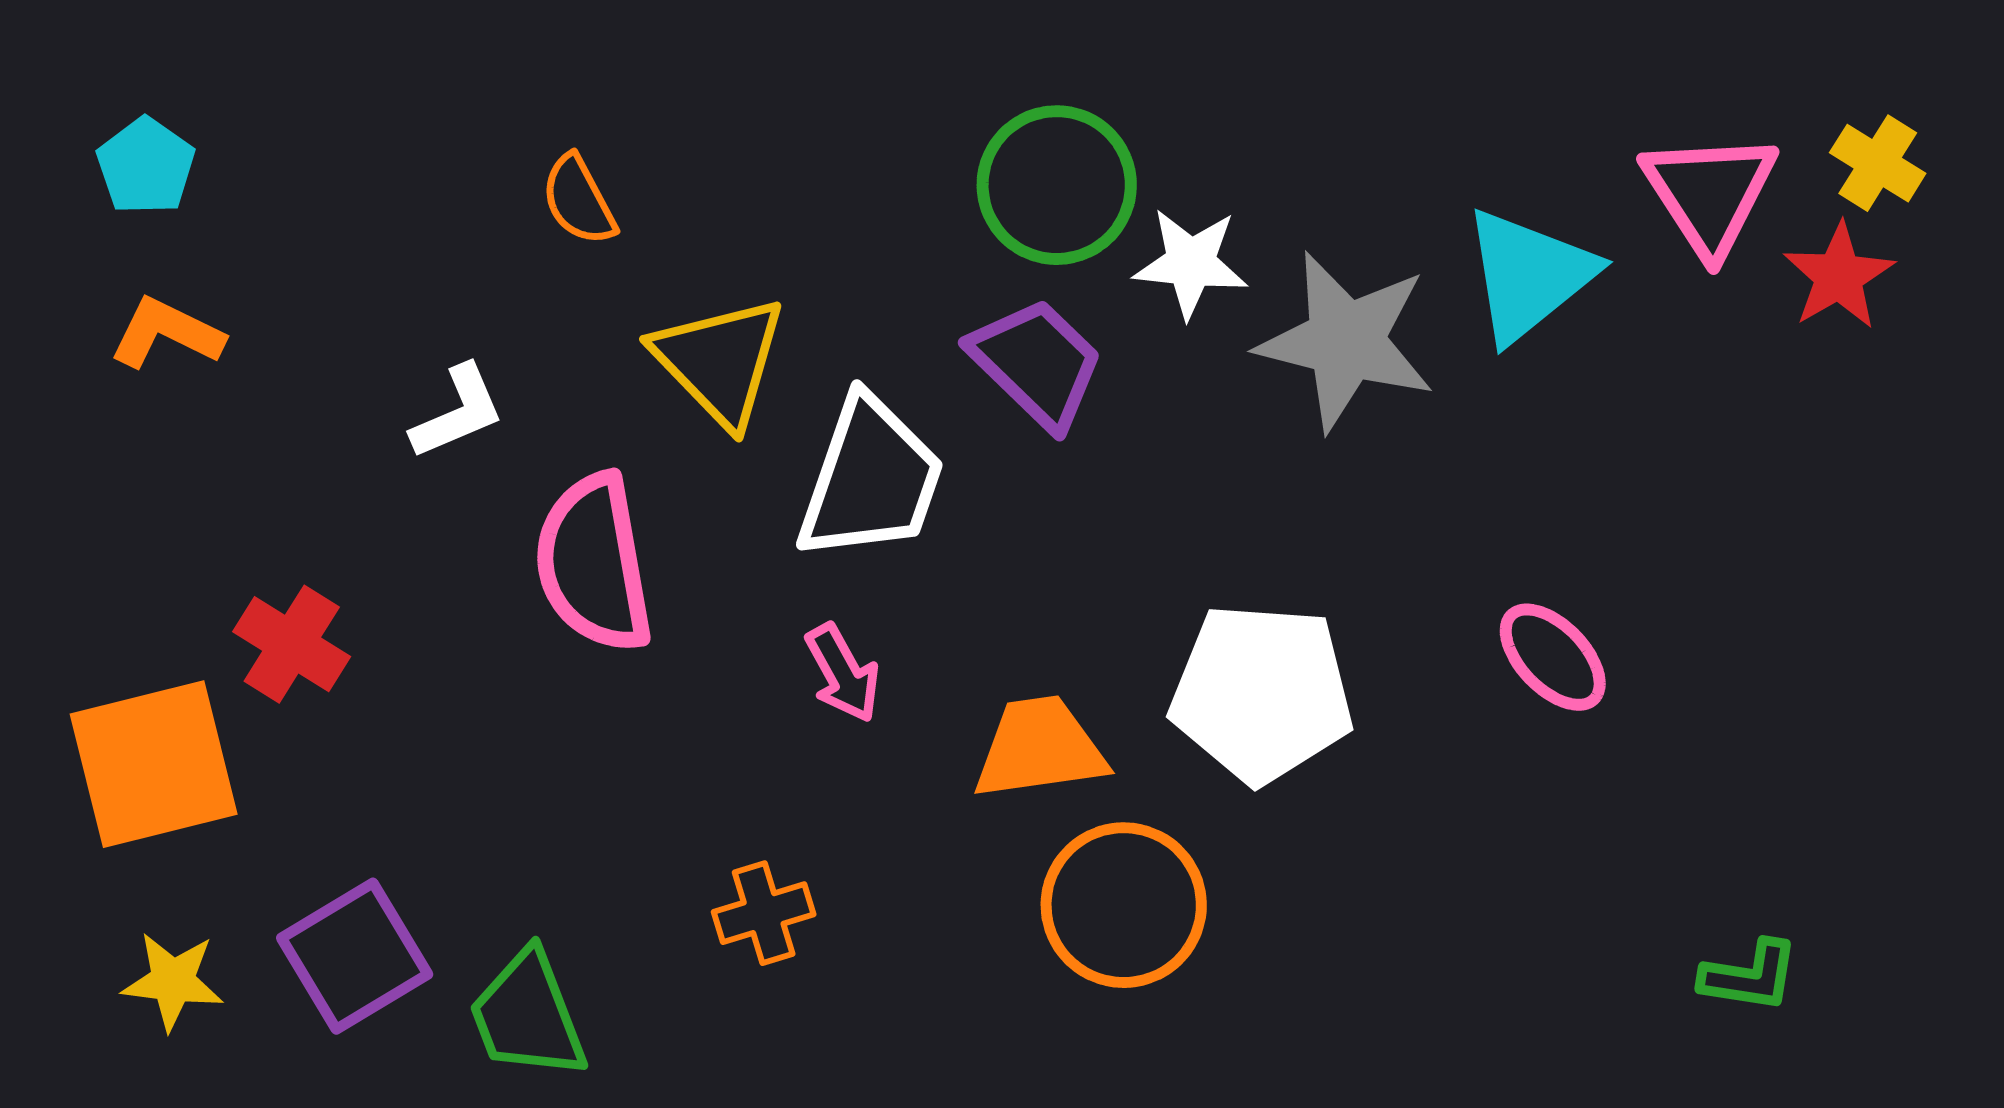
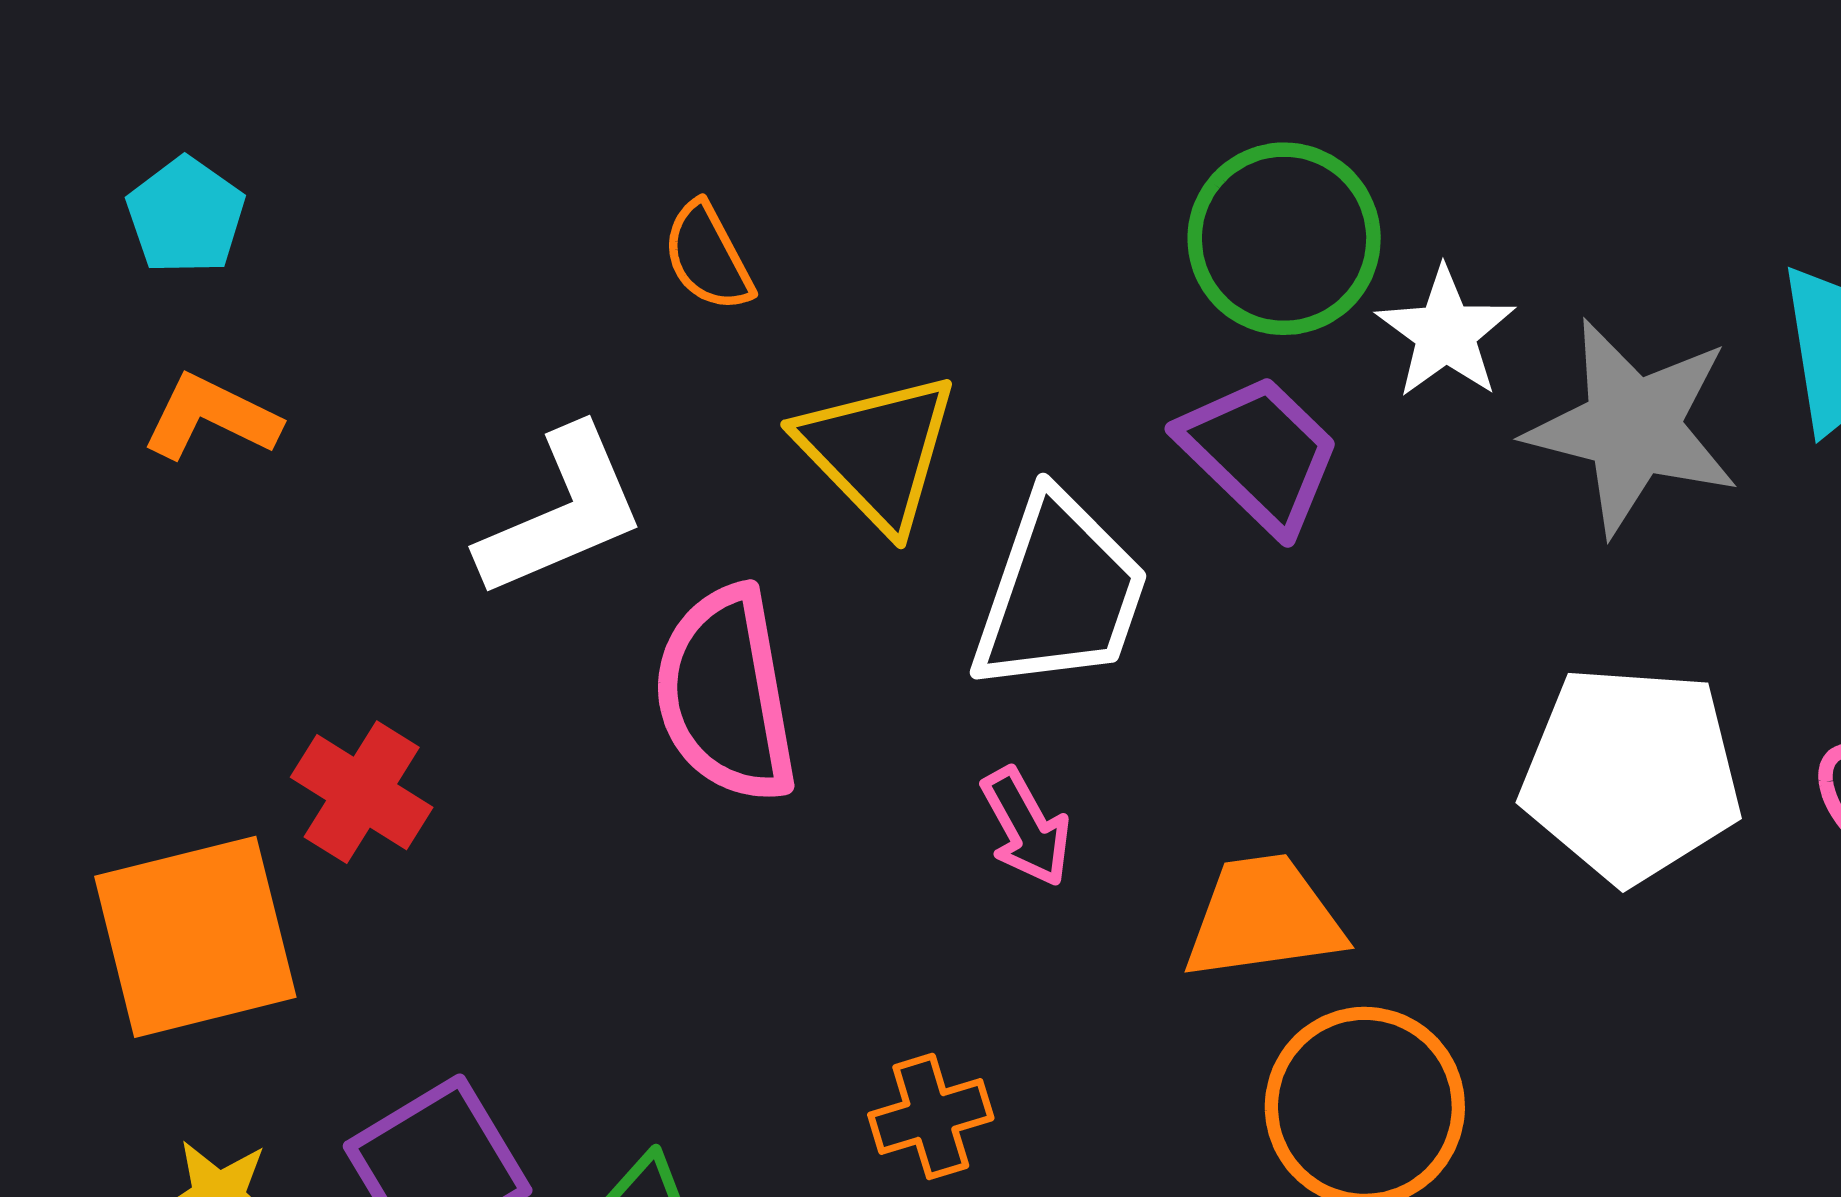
white star: (1191, 263) -> (1446, 333), turned 30
white L-shape: (458, 412) -> (562, 512), size x1.5
white pentagon: (1262, 693) -> (1631, 774), moved

